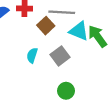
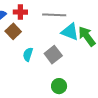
brown square: (46, 26) -> (13, 31), moved

